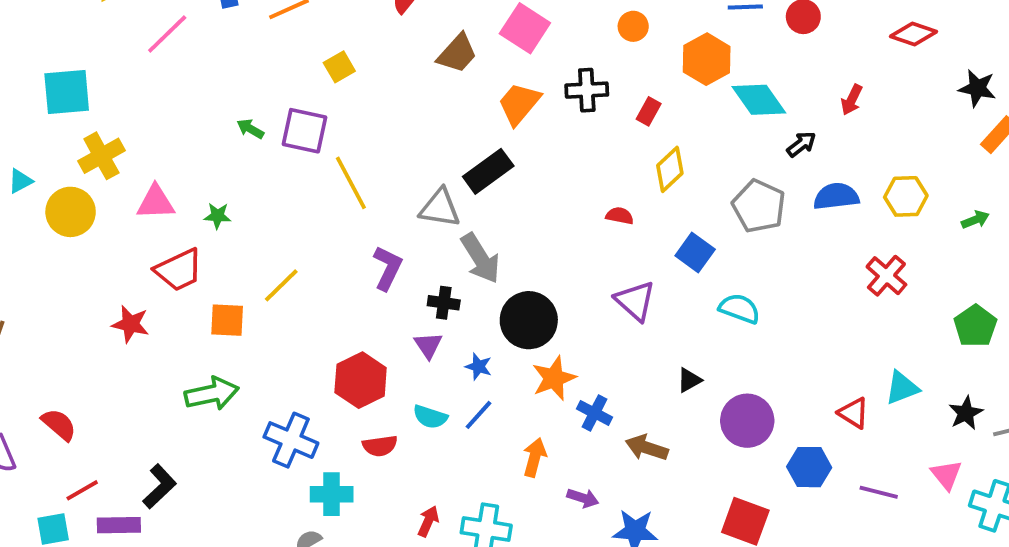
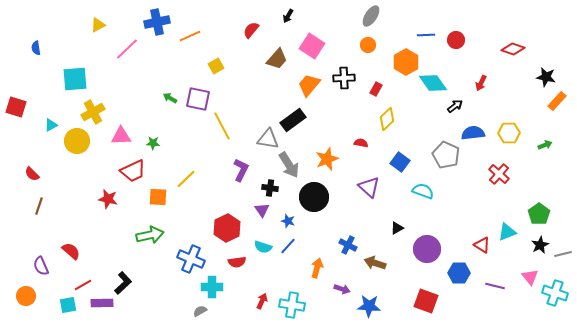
gray pentagon: (759, 206) -> (446, 155), moved
green pentagon: (975, 326) -> (539, 214), moved
orange star: (554, 378) -> (327, 159), moved

